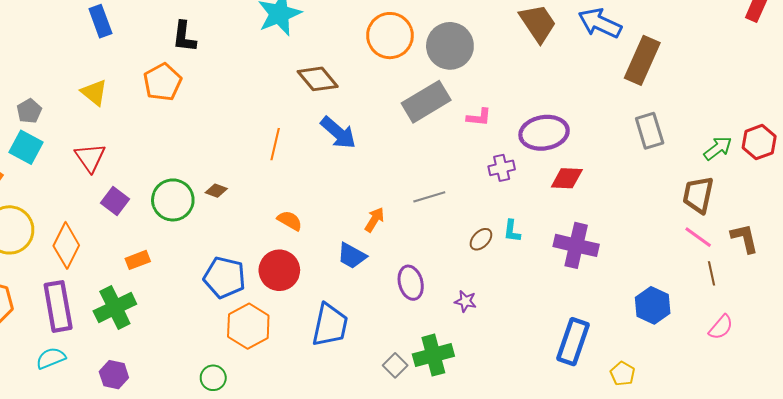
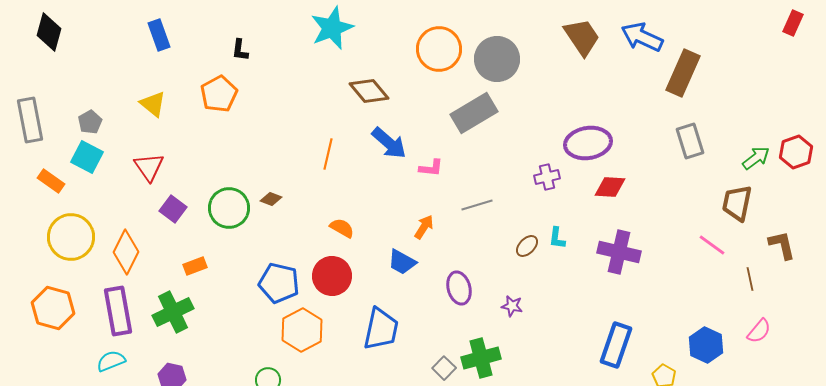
black L-shape: (184, 37) -> (240, 50), size x0.7
pink L-shape: (479, 117) -> (431, 168), moved
pink line: (698, 237) -> (712, 245), moved
blue hexagon: (653, 305) -> (706, 345), moved

